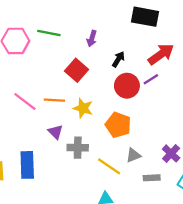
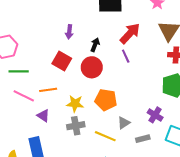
green line: (49, 33) -> (19, 71), moved
purple line: (151, 79) -> (126, 56), turned -72
red circle: (127, 86) -> (92, 67), moved
yellow star: (83, 108) -> (75, 104), moved
purple triangle: (55, 132) -> (43, 116), moved

